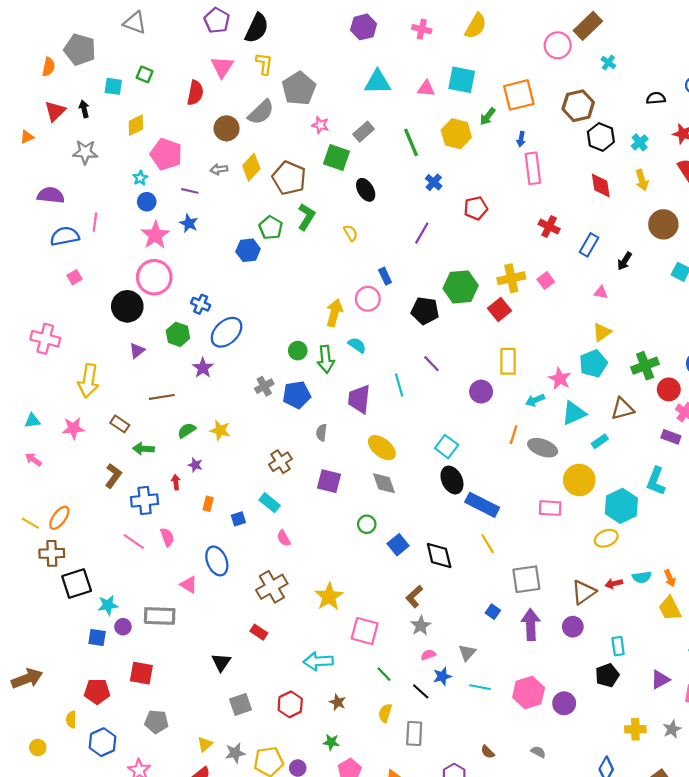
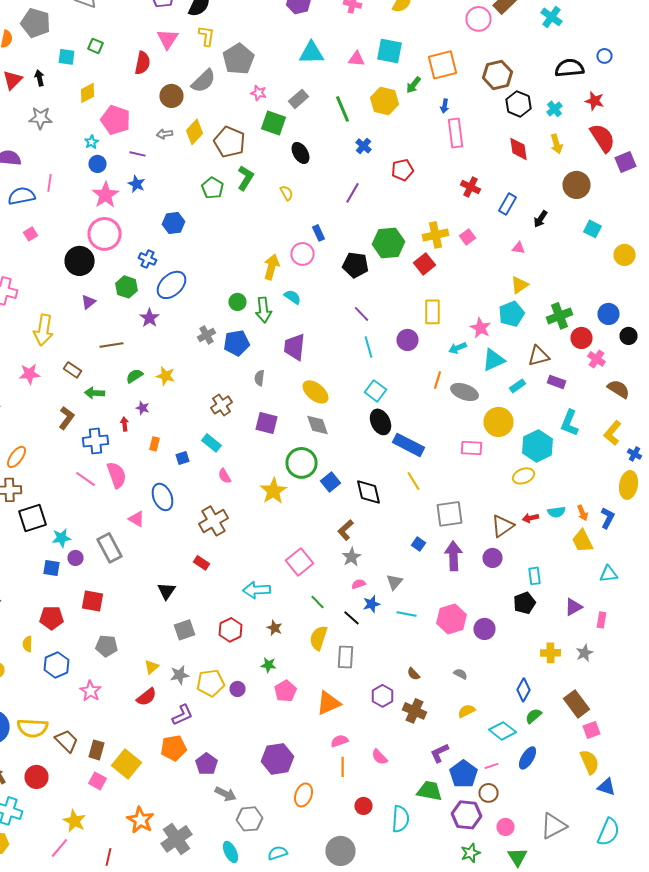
cyan cross: (608, 63) -> (552, 17), moved, size x1.5
black semicircle: (656, 98) -> (570, 68), size x1.6
blue hexagon: (248, 250) -> (174, 223), moved
cyan line: (399, 385) -> (368, 347), moved
purple rectangle: (671, 437) -> (556, 382), moved
green circle: (367, 524) -> (302, 463), size x1.8
pink semicircle: (167, 537) -> (116, 475), size x1.5
yellow star: (329, 597) -> (274, 491), moved
gray rectangle: (160, 616) -> (110, 548), turned 60
pink square: (365, 631) -> (300, 562), turned 36
yellow semicircle: (385, 713) -> (318, 638), size x1.4

